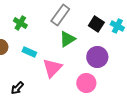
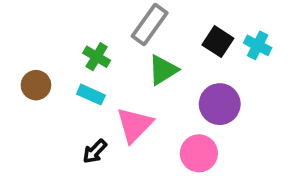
green cross: (20, 23) -> (97, 57), moved
black arrow: (17, 88) -> (95, 151), moved

